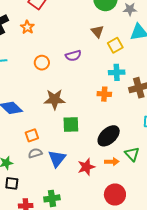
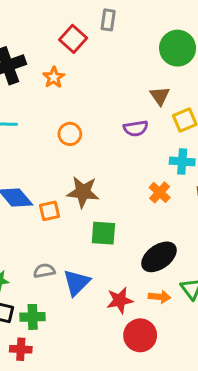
purple semicircle: (73, 56) -> (136, 128), moved
orange cross: (104, 94) -> (160, 192), turned 32
orange square: (32, 135) -> (49, 211), moved
red circle: (115, 194) -> (140, 335), moved
green cross: (52, 198) -> (33, 317), moved

